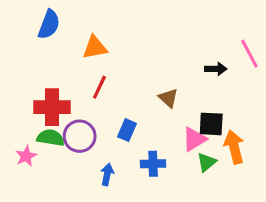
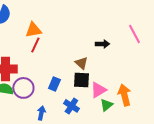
black arrow: (216, 69) -> (102, 44), moved
red line: (99, 87) -> (35, 45), moved
black square: (211, 124) -> (81, 80), moved
blue cross: (153, 164) -> (71, 106), turned 35

